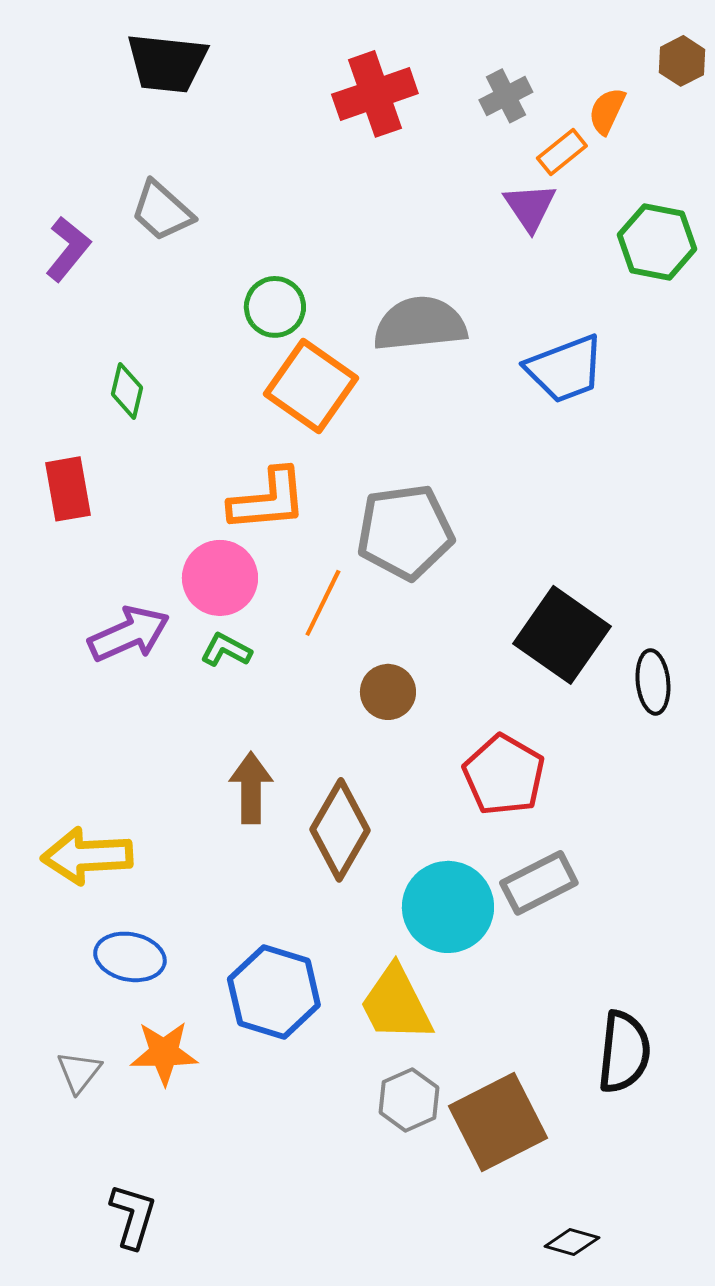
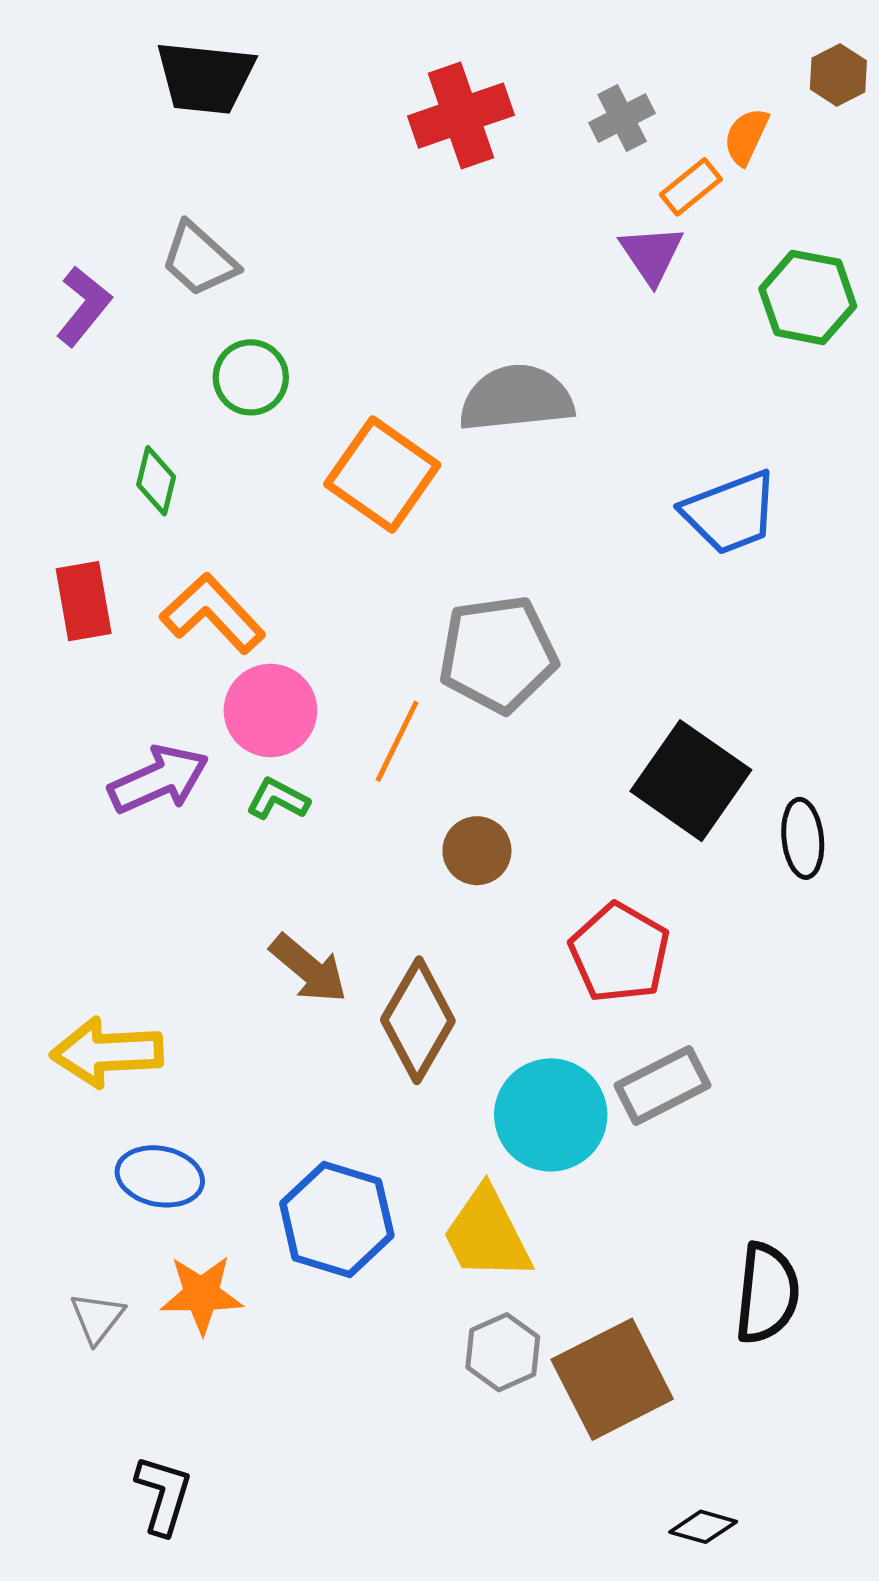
green circle: (275, 307) -> (251, 377), moved
blue trapezoid: (565, 369) -> (730, 513), moved
orange L-shape: (268, 500) -> (213, 613), moved, turned -128
brown arrow: (251, 788) -> (309, 969), turned 130

